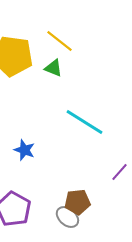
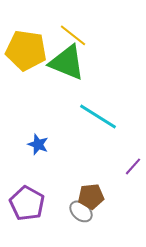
green triangle: (53, 68) -> (67, 62), size x2.0

